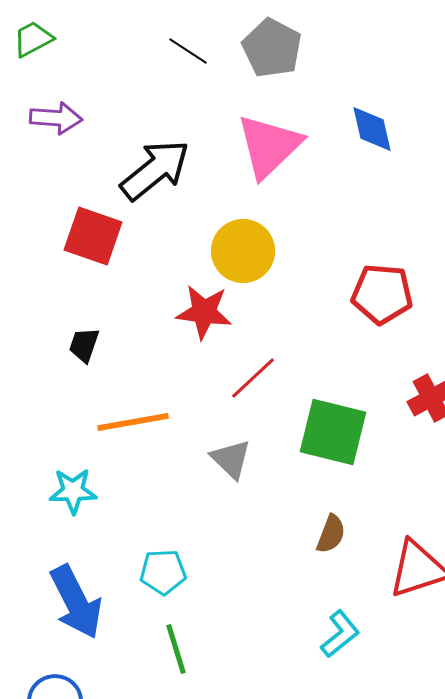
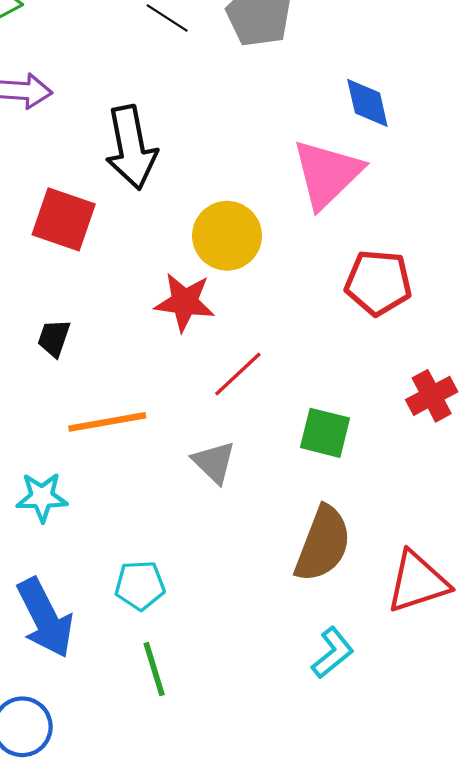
pink triangle: (269, 146) -> (327, 174), moved
black arrow: (155, 170) -> (131, 148), turned 118
green square: (333, 432) -> (325, 433), size x0.7
brown semicircle: (331, 534) -> (323, 544), size x1.8

